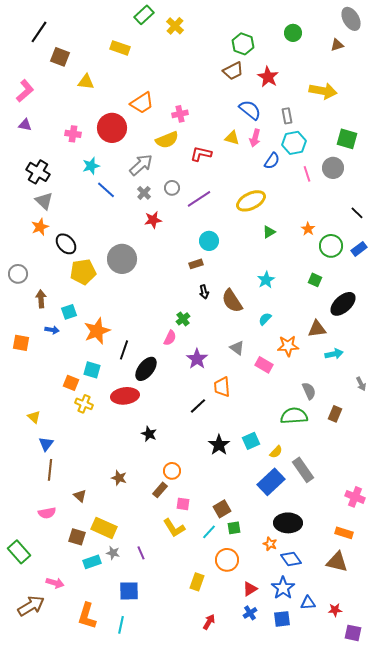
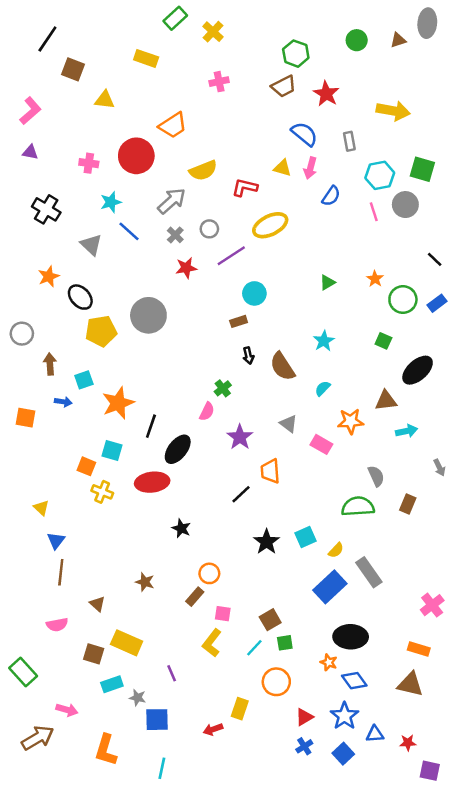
gray ellipse: (351, 19) -> (427, 23), turned 35
brown triangle: (337, 45) -> (398, 40), moved
pink cross: (180, 114) -> (219, 82), moved
cyan hexagon: (294, 143) -> (380, 175), moved
purple line: (199, 199) -> (231, 256), moved
gray triangle: (44, 201) -> (91, 245), moved
yellow ellipse: (251, 201) -> (270, 225), moved
pink cross: (355, 497) -> (432, 605), turned 30
yellow L-shape: (174, 528) -> (212, 643), turned 70
gray star: (113, 553) -> (138, 698), moved
blue square: (282, 619) -> (343, 754), turned -36
red arrow: (209, 622) -> (213, 729), moved, turned -140
cyan line: (121, 625) -> (162, 768), moved

